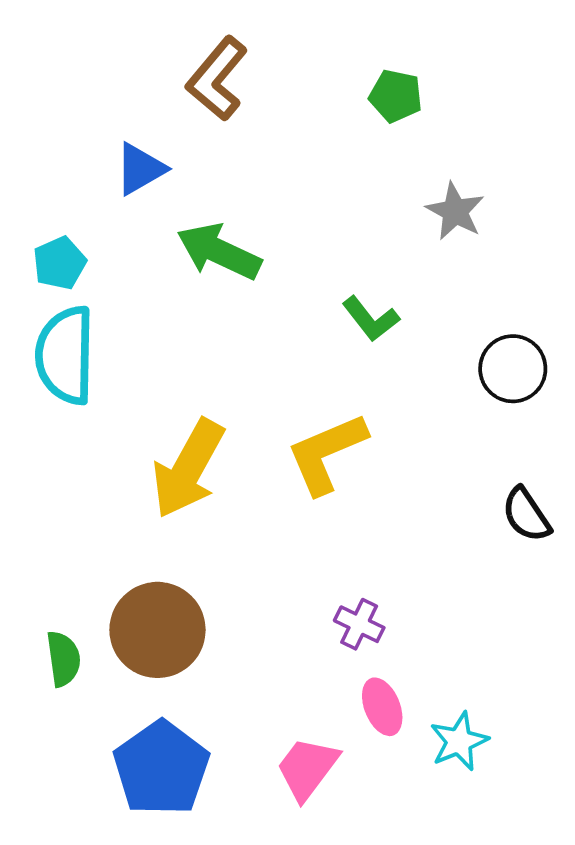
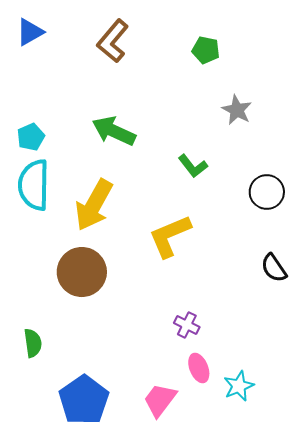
blue triangle: (140, 169) -> (30, 32), moved
yellow arrow: (188, 469) -> (94, 205), moved
brown circle: (157, 630) -> (82, 272), moved

